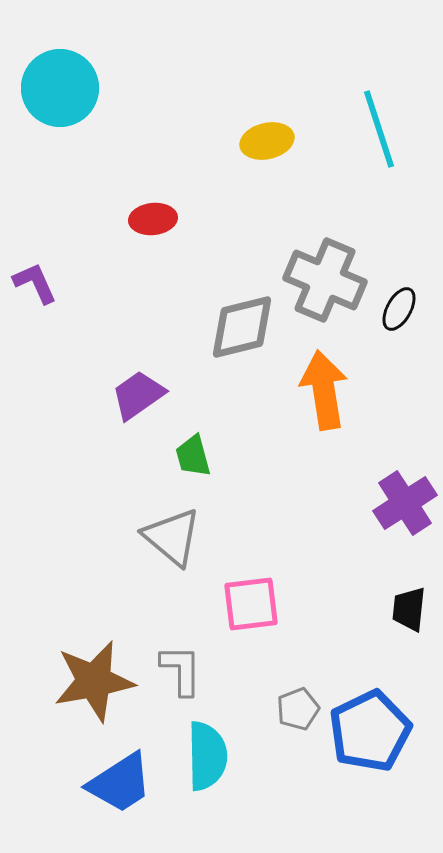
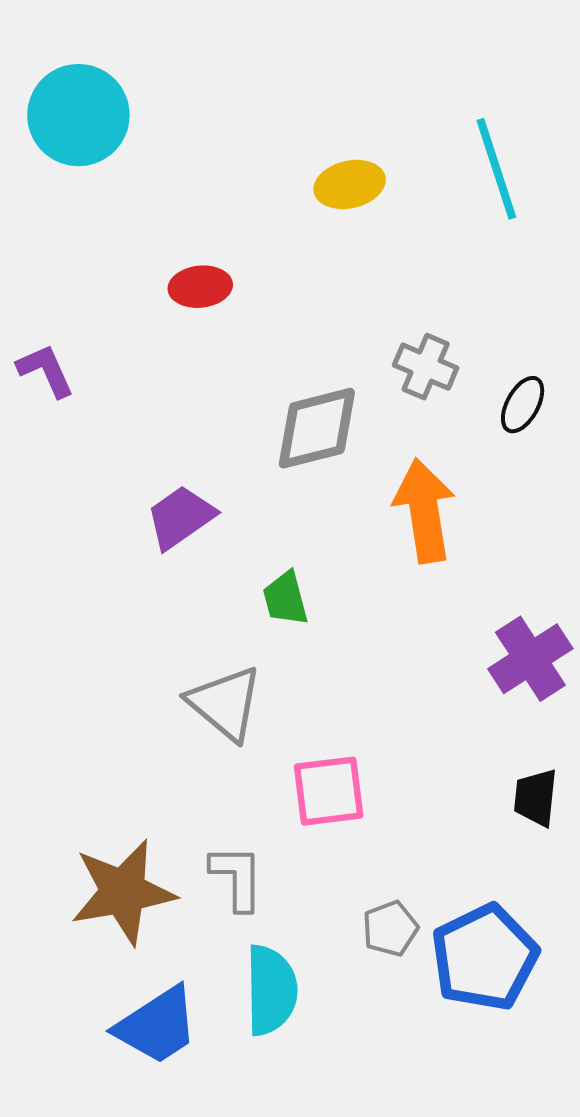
gray cross: (325, 280) -> (426, 367), size x0.6
green trapezoid: (193, 456) -> (285, 598), moved

